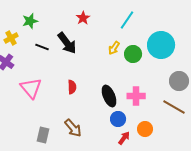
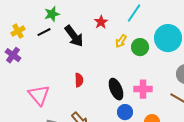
red star: (83, 18) -> (101, 22), moved
green star: (30, 21) -> (52, 14), moved
black line: (42, 47) -> (44, 32), moved, turned -48
pink triangle: (31, 88) -> (39, 95), moved

